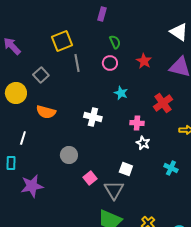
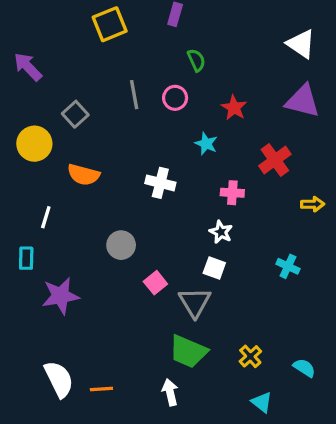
yellow square: (62, 41) -> (110, 24), moved
red star: (144, 61) -> (234, 108), moved
pink circle: (110, 63) -> (175, 98), moved
white star: (143, 143) -> (221, 232), moved

